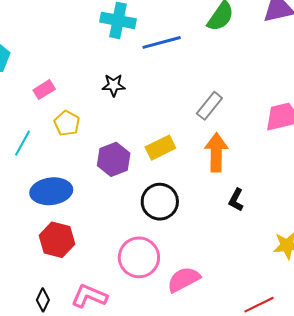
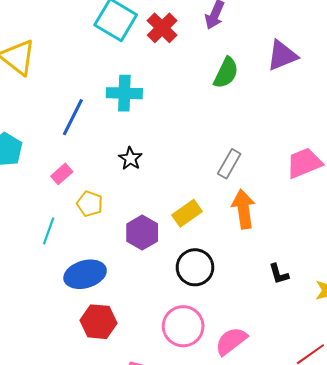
blue line: (162, 42) -> (73, 117), moved, turned -39
black star: (114, 85) -> (130, 159), turned -30
black L-shape: (236, 200) -> (279, 274), moved, turned -35

